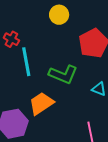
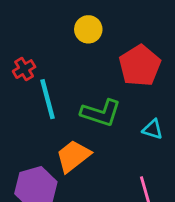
red cross: (11, 39) -> (24, 69), turned 35

